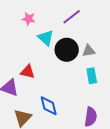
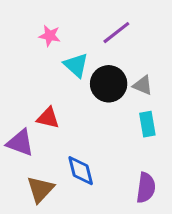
gray triangle: (89, 51) -> (143, 85), turned 32

